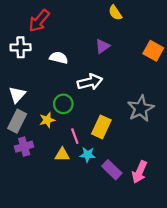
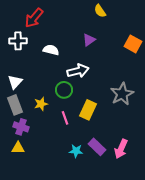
green circle: (63, 104) -> (64, 90), moved
gray rectangle: (17, 121) -> (15, 105), turned -48
purple cross: (24, 147) -> (21, 127), turned 35
yellow triangle: (62, 155) -> (18, 148), moved
cyan star: (88, 155) -> (76, 151), moved

